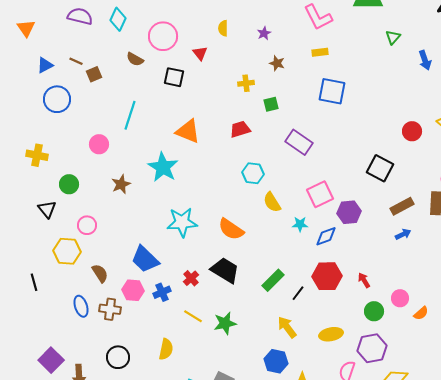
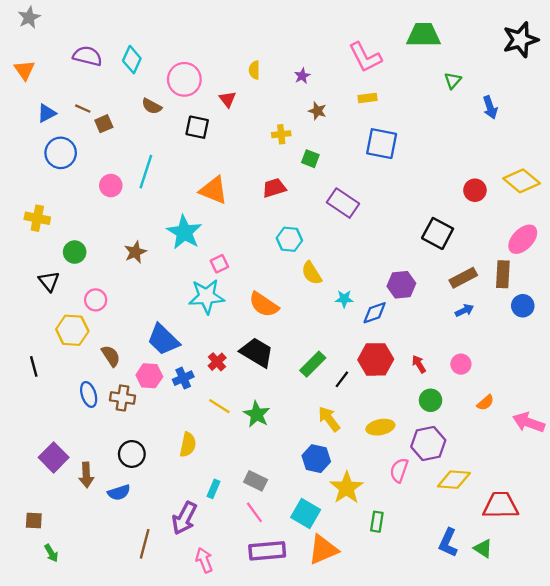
green square: (271, 104) -> (310, 159), turned 35
pink circle: (99, 144) -> (111, 186), moved
pink square: (320, 194) -> (219, 264), moved, size x0.6
pink circle: (400, 298) -> (461, 364), moved
green star: (225, 323) -> (257, 414), turned -30

